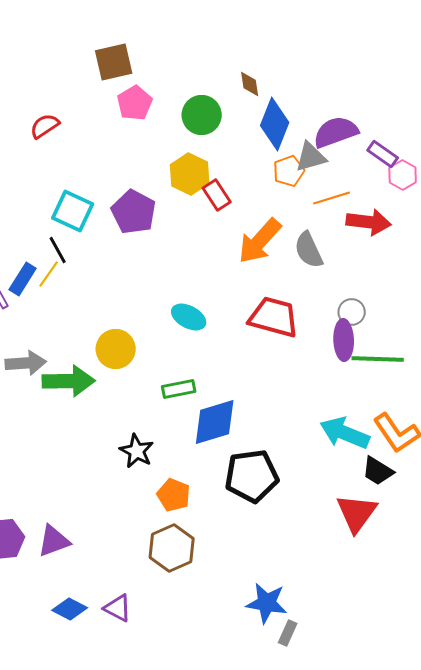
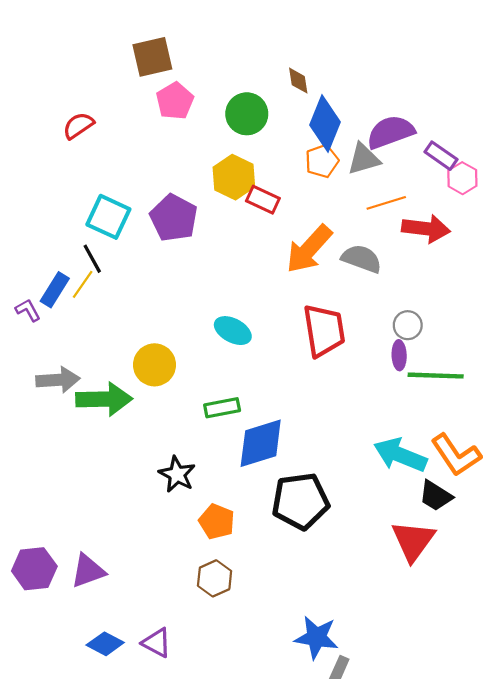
orange pentagon: (289, 171) -> (322, 161), moved
red rectangle: (217, 195) -> (263, 200), turned -32
gray semicircle: (309, 250) -> (362, 259), turned 135
red trapezoid: (274, 317) -> (324, 331), turned 66
purple ellipse: (344, 340) -> (399, 355), size x0.7
brown hexagon: (172, 548) -> (215, 578), size x0.7

